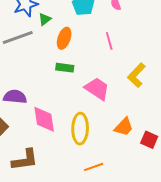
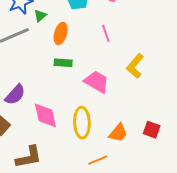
purple semicircle: (15, 97) -> (15, 95), turned 130
orange trapezoid: (124, 127) -> (118, 133), moved

